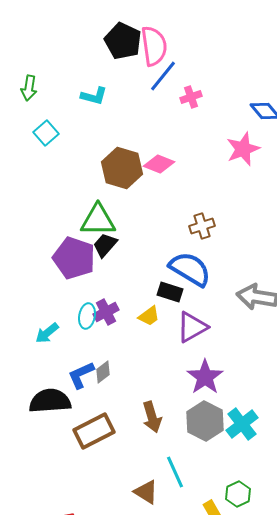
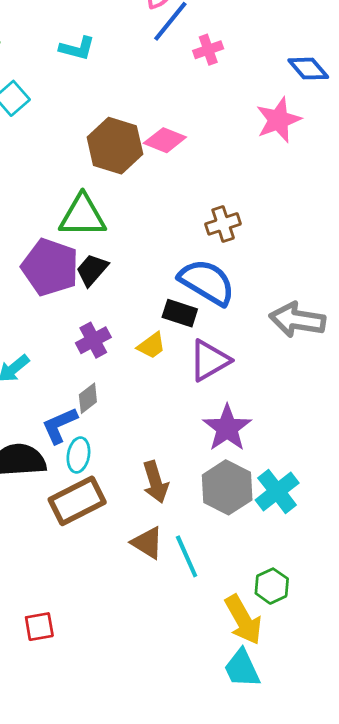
black trapezoid: (105, 245) -> (92, 270), moved
cyan ellipse: (87, 316) -> (78, 455), moved
gray diamond: (103, 372) -> (88, 398), moved
brown triangle: (146, 492) -> (147, 543), moved

